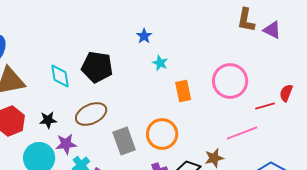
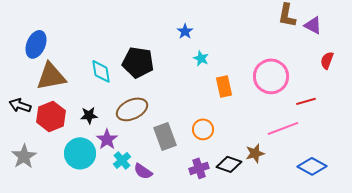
red semicircle: (286, 93) -> (327, 60), moved
orange circle: (162, 134) -> (203, 129), size x0.7
purple star: (66, 144) -> (107, 139), turned -30

